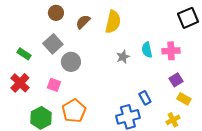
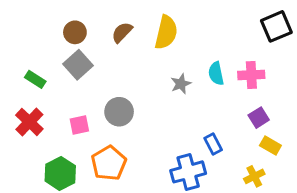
brown circle: (56, 13) -> (75, 32), moved
gray circle: (71, 62) -> (119, 112), moved
pink square: (54, 85) -> (79, 125), turned -32

